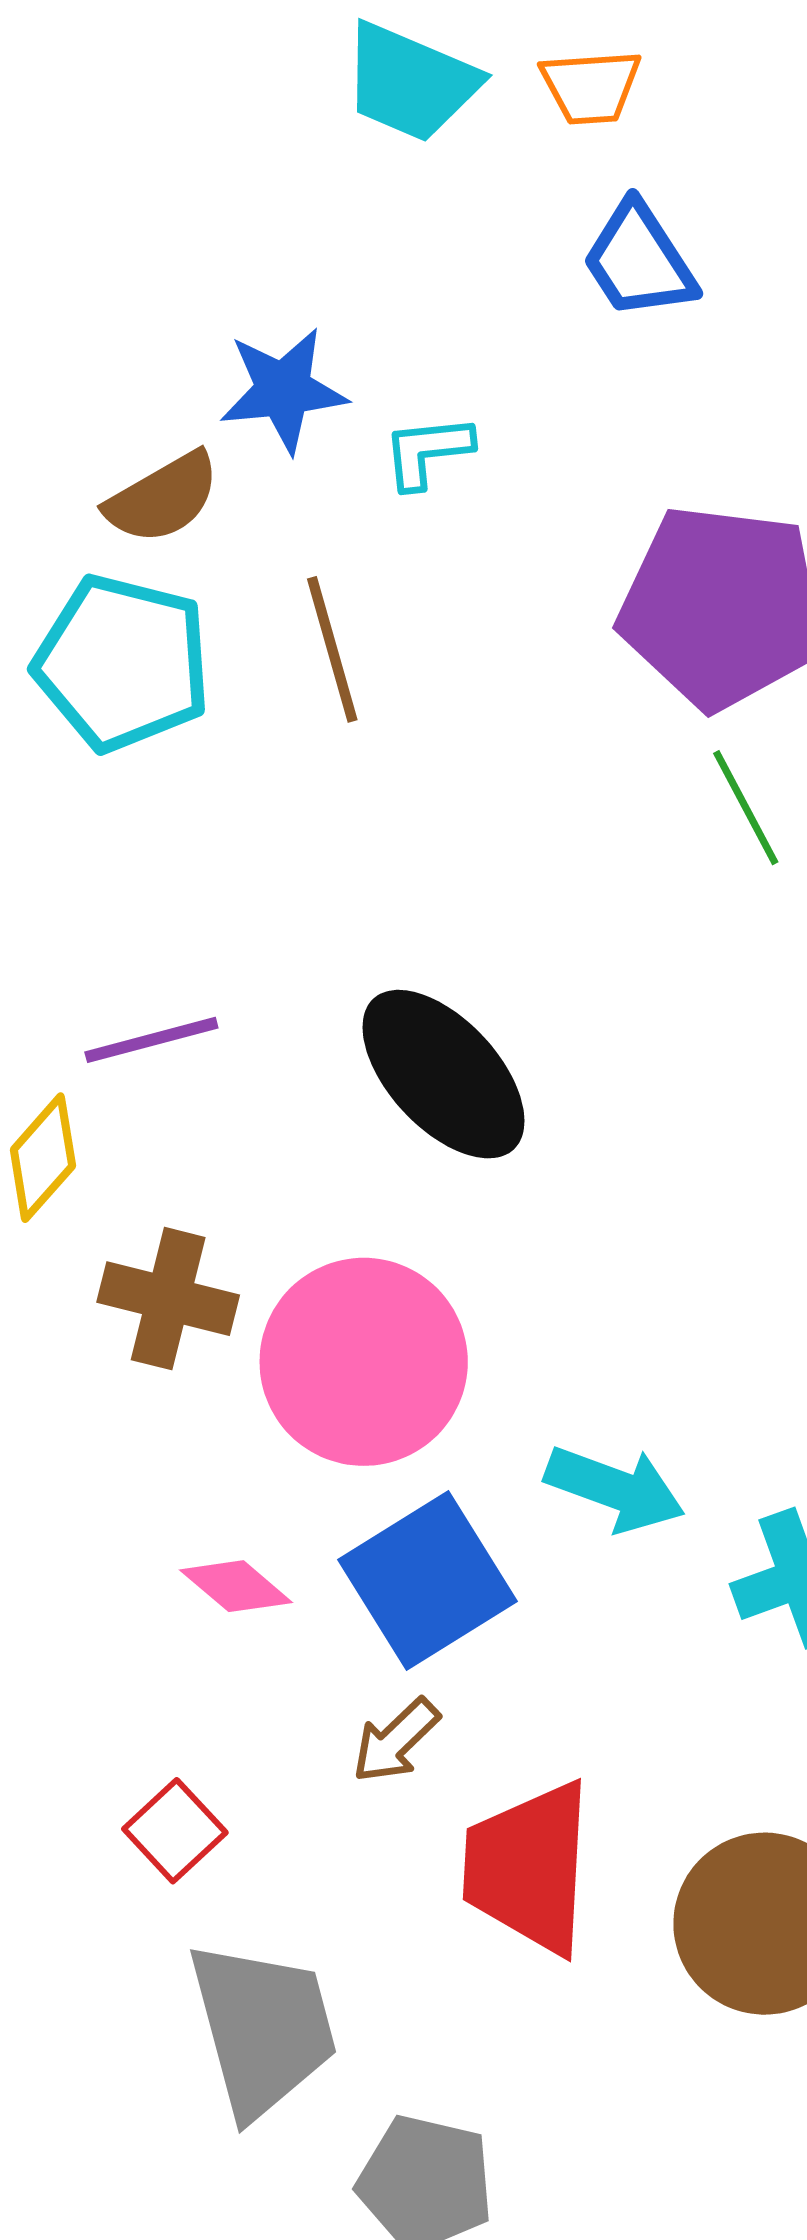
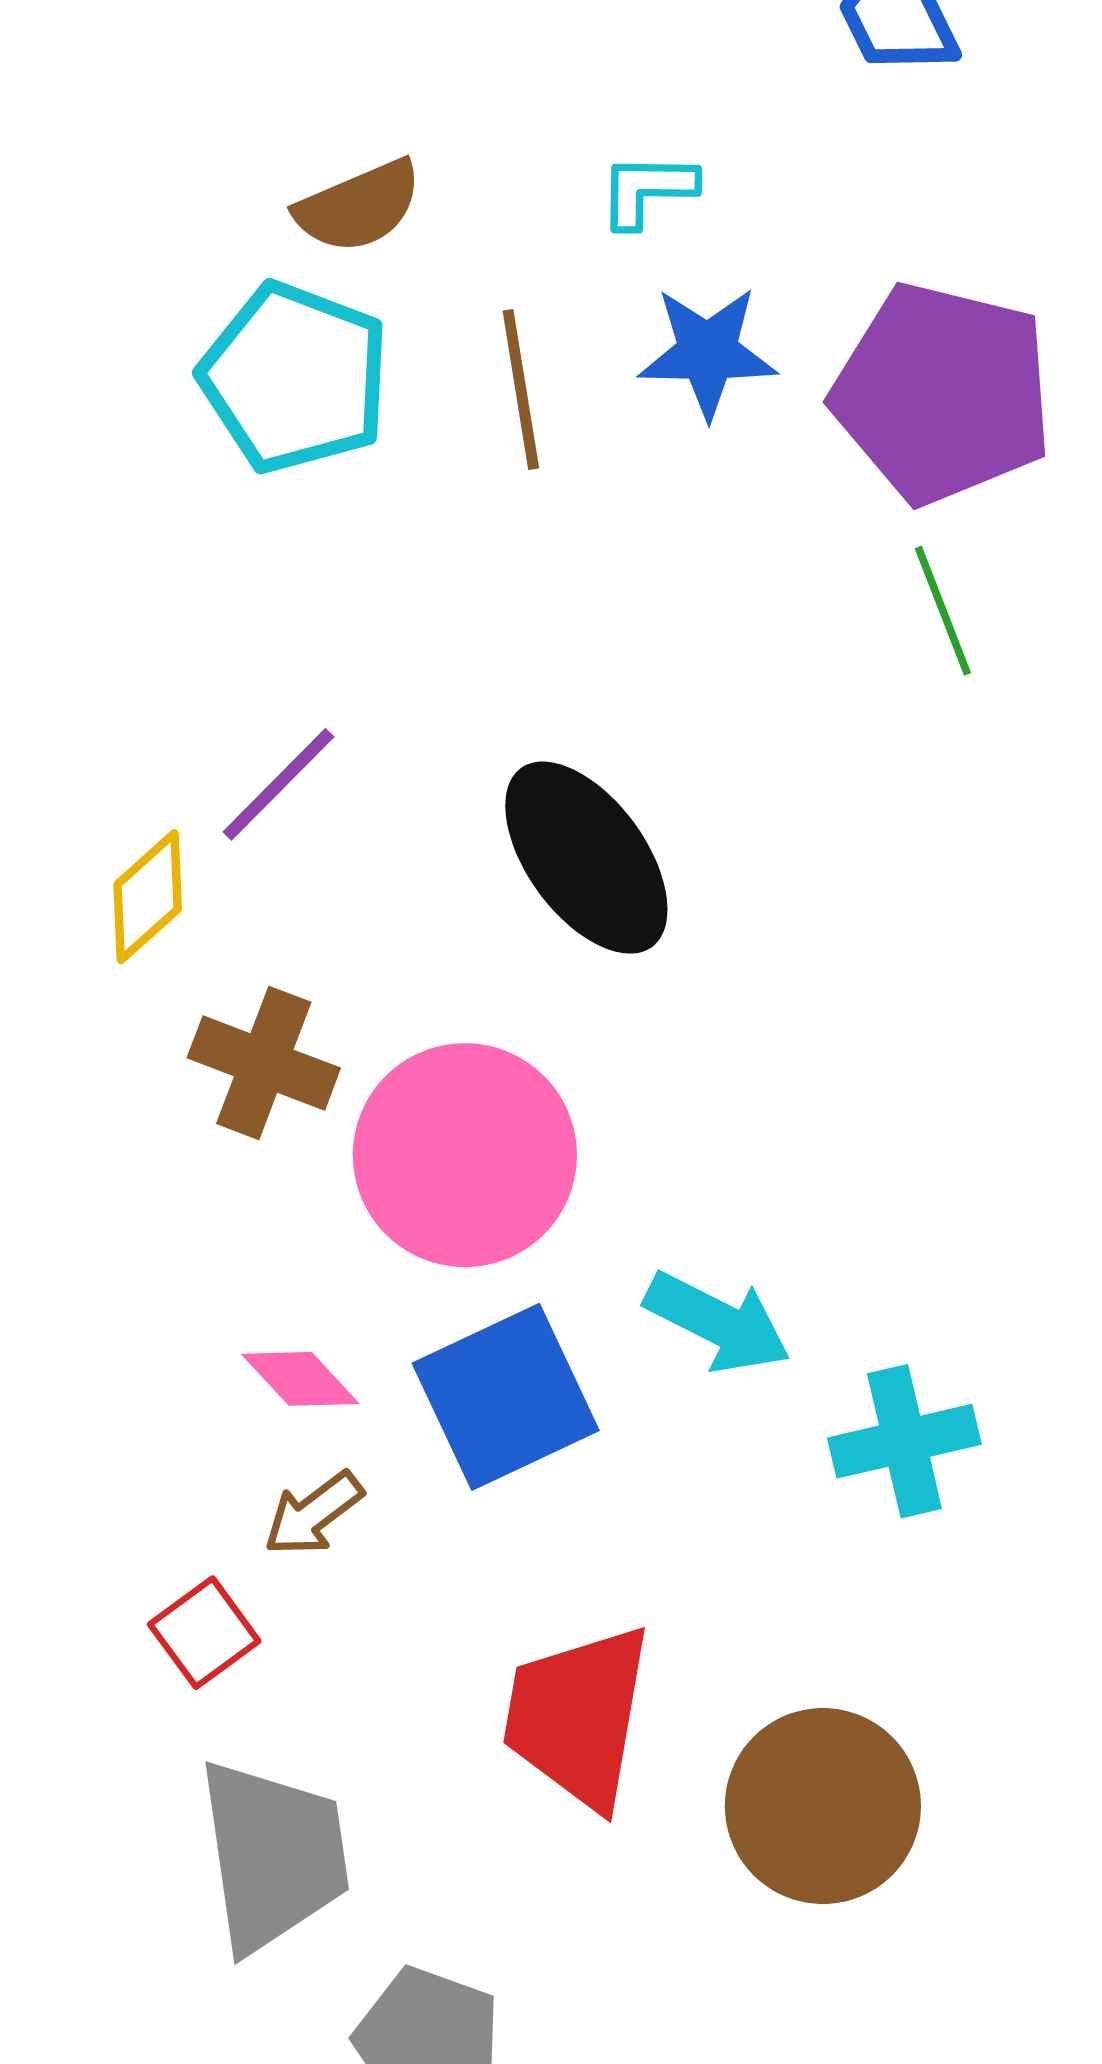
blue star: (283, 390) -> (708, 352), moved
purple line: (151, 1040) -> (278, 784), turned -37
brown arrow: (396, 1741) -> (313, 1514), moved

